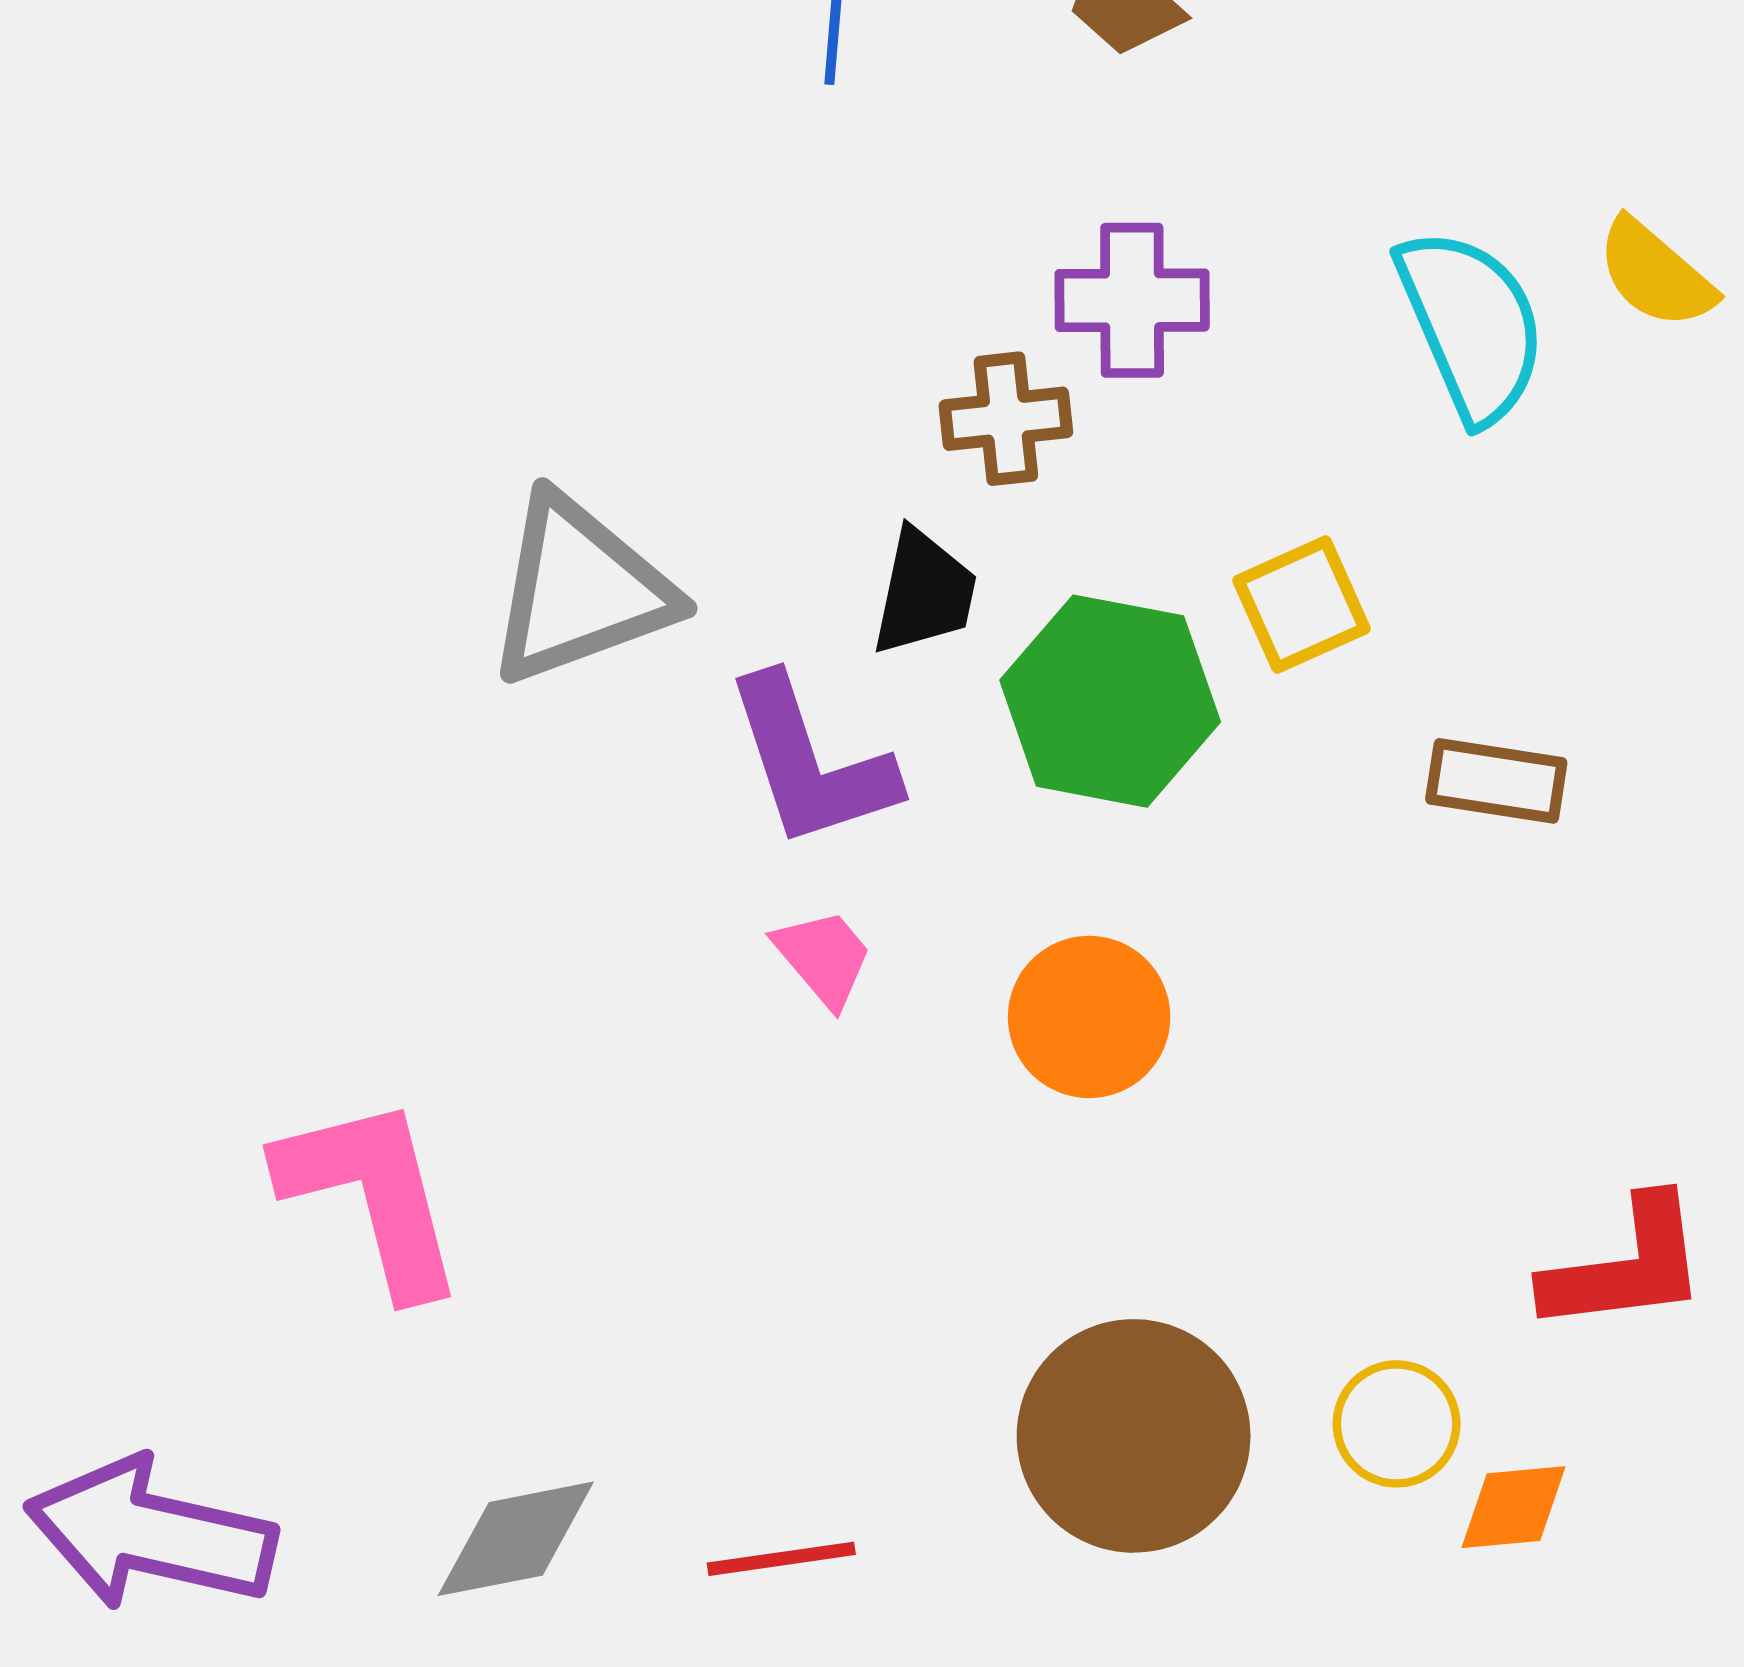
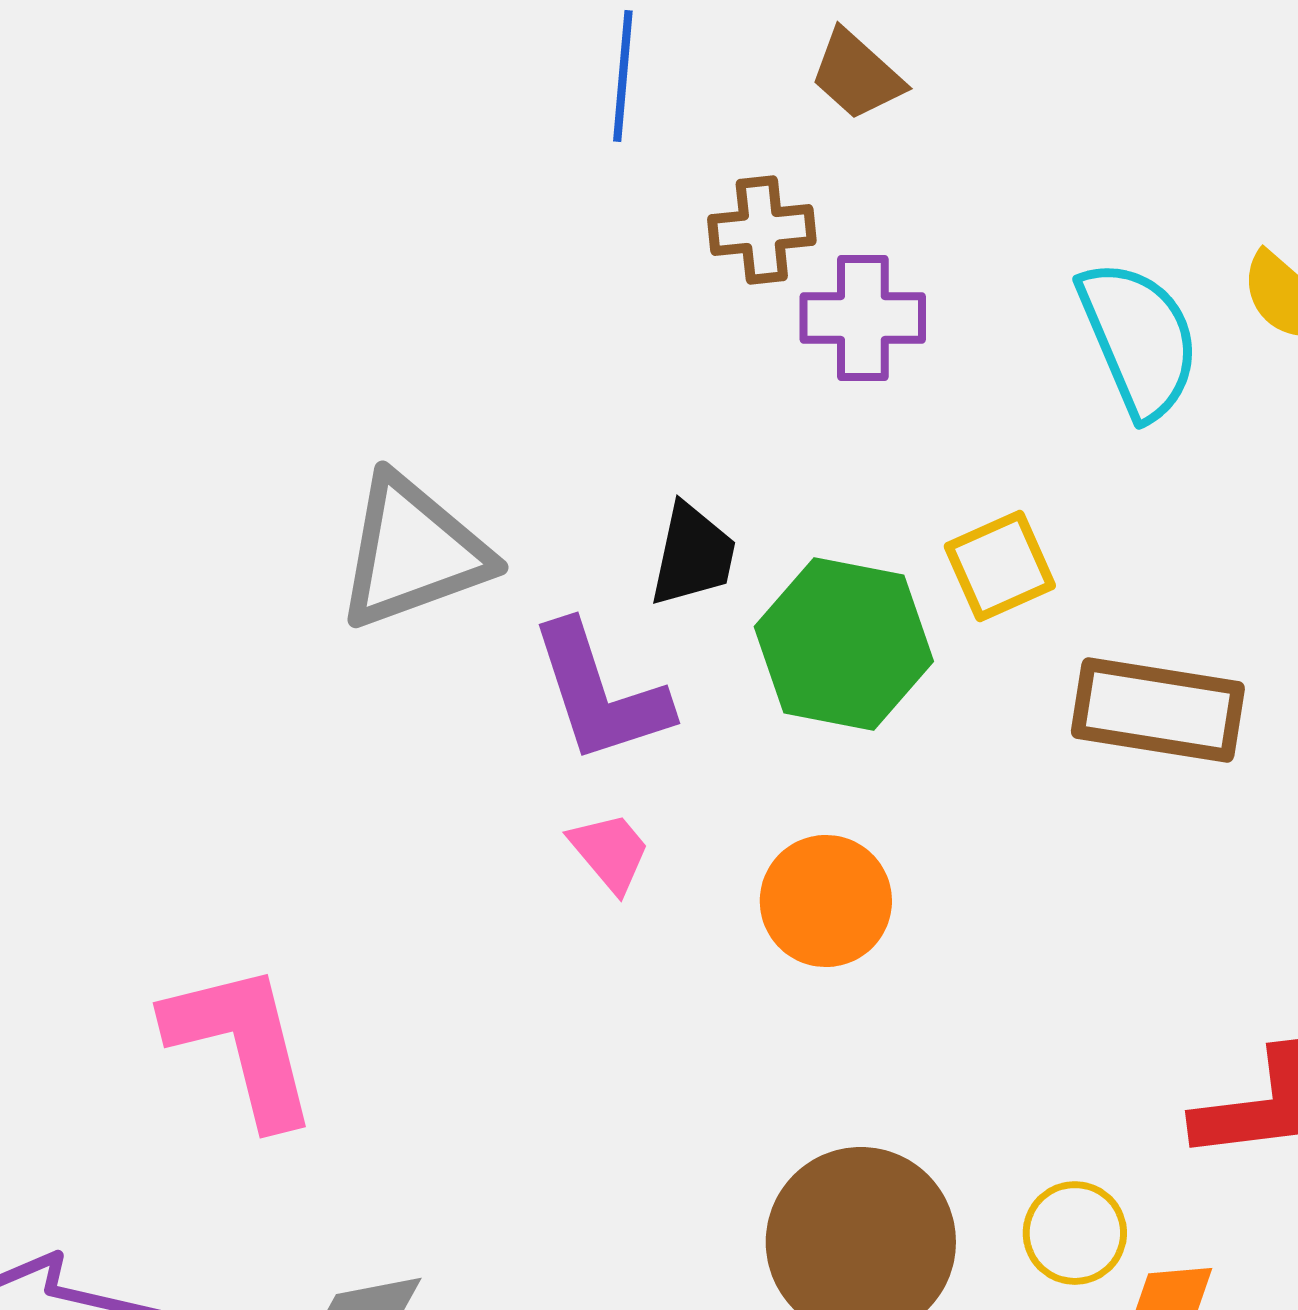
brown cross: (1006, 419) -> (762, 230), moved
brown rectangle: (1496, 781) -> (1158, 710), size x1.5

